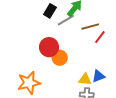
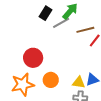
red circle: (49, 47) -> (33, 58), moved
orange circle: (60, 58) -> (51, 80), moved

